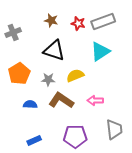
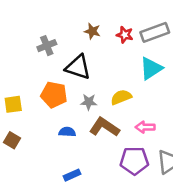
black triangle: (54, 50) -> (78, 67), moved
orange pentagon: (19, 73) -> (54, 95), turned -30
purple pentagon: (75, 136) -> (134, 161), moved

